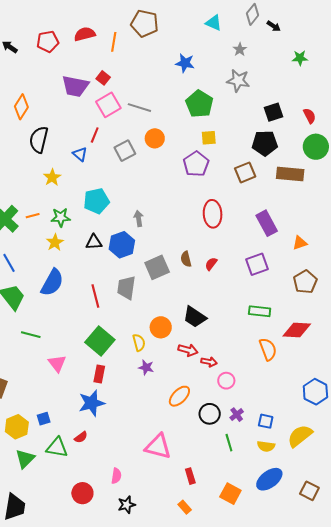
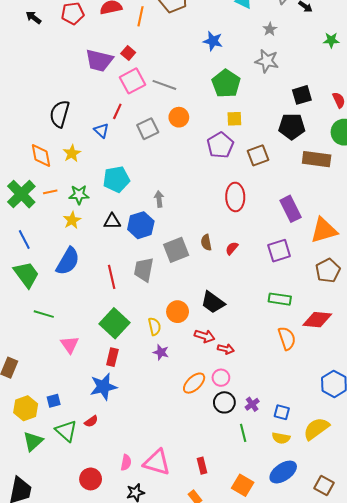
orange diamond: (21, 107) -> (41, 156), moved, turned -45
brown square: (245, 172) -> (258, 155), moved
orange triangle: (300, 243) -> (324, 230), size x1.8
pink circle: (226, 381) -> (221, 378), moved
pink triangle: (158, 446) -> (157, 462), moved
green triangle: (57, 447) -> (66, 431), turned 30

